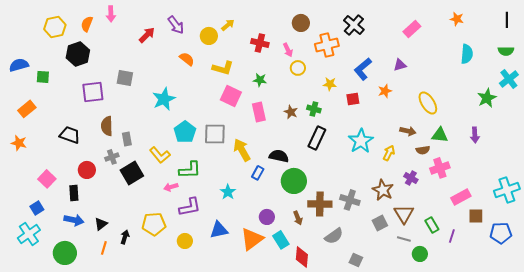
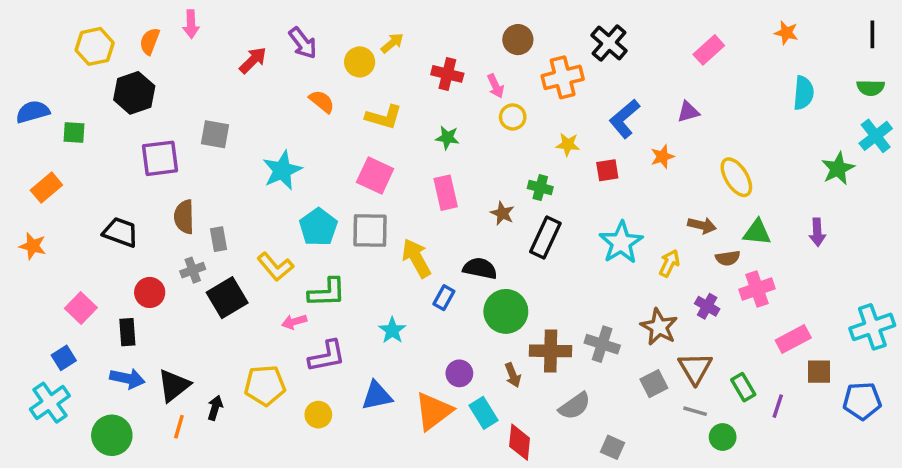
pink square: (231, 96) -> (375, 175), moved
brown star: (291, 112) -> (502, 213), moved
black triangle: (101, 224) -> (174, 385), size x1.5

